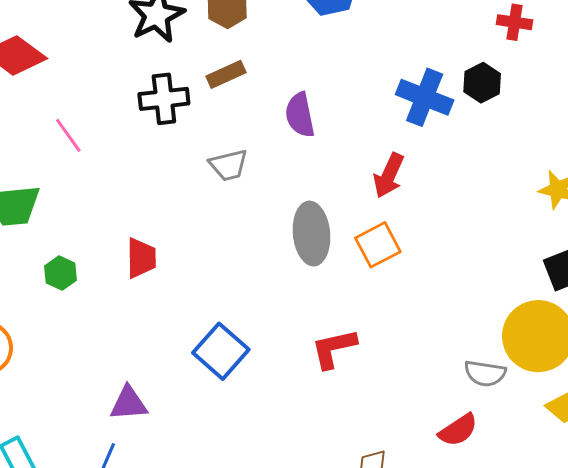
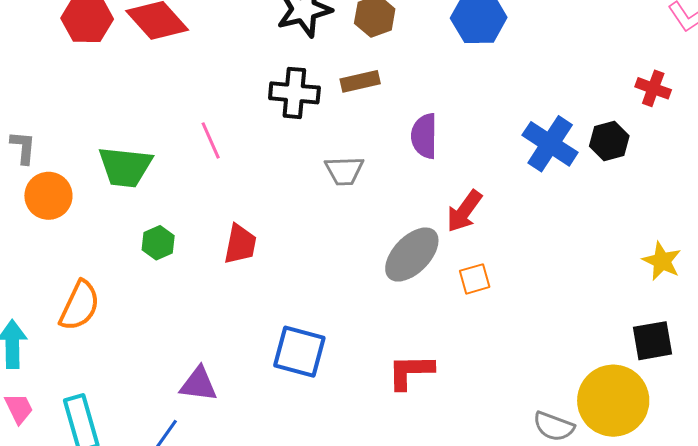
pink line: (68, 135) -> (211, 140), moved
red arrow: (389, 175) -> (464, 211), moved
gray ellipse: (312, 234) -> (412, 255), turned 38
orange square: (378, 245) -> (475, 279), size x0.7
blue square: (221, 351) -> (299, 352), turned -38

